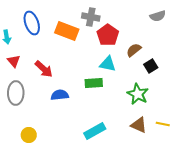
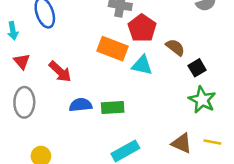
orange rectangle: (67, 31) -> (113, 49), moved
brown semicircle: (134, 50) -> (175, 47), turned 77
green rectangle: (94, 83) -> (113, 107), moved
green star: (138, 94) -> (202, 100), moved

